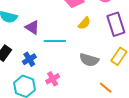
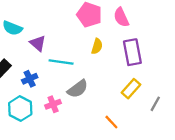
yellow semicircle: (84, 23) -> (97, 46), turned -32
gray semicircle: (89, 60) -> (78, 89), moved, turned -60

